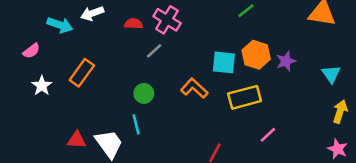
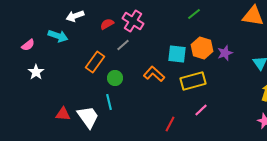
red semicircle: (133, 24) -> (107, 24), turned -32
cyan arrow: (60, 25) -> (58, 36), moved
orange rectangle: (82, 73) -> (95, 62), moved
pink line: (268, 135) -> (201, 110), moved

